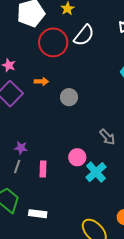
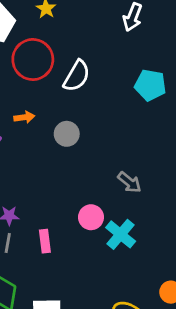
white semicircle: (84, 35) -> (77, 76), moved

